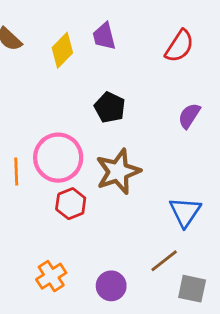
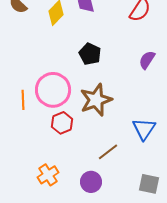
brown line: (164, 261) -> (108, 152), moved

